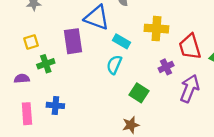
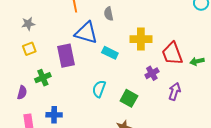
yellow square: (31, 42) -> (29, 49), moved
cyan semicircle: (114, 65) -> (99, 89), moved
purple semicircle: (22, 79) -> (22, 92), turned 112
purple arrow: (190, 89) -> (175, 91), size x0.7

